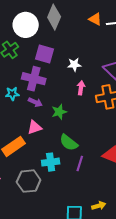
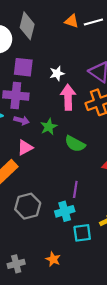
pink arrow: (81, 88) -> (68, 97), size x1.6
green semicircle: (69, 143) -> (75, 144), moved
cyan cross: (51, 162) -> (65, 211), moved
purple line: (80, 163) -> (75, 189), moved

